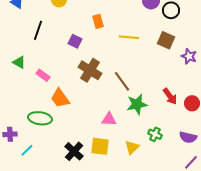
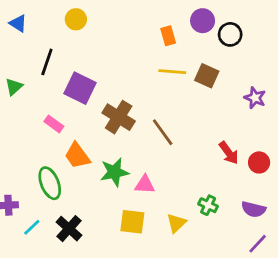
orange rectangle: (98, 21) -> (168, 36), moved
brown square: (166, 40) -> (207, 76), moved
purple square: (75, 41) -> (80, 88), moved, size x1.6
green triangle: (19, 62) -> (14, 87), moved, turned 48
green star: (137, 104) -> (114, 172), moved
green ellipse: (40, 118) -> (50, 183), turned 60
black cross: (74, 151) -> (69, 229), moved

